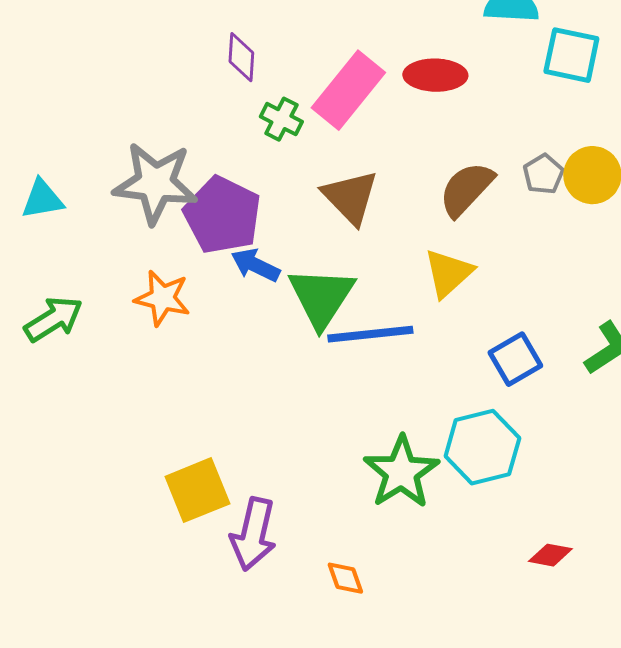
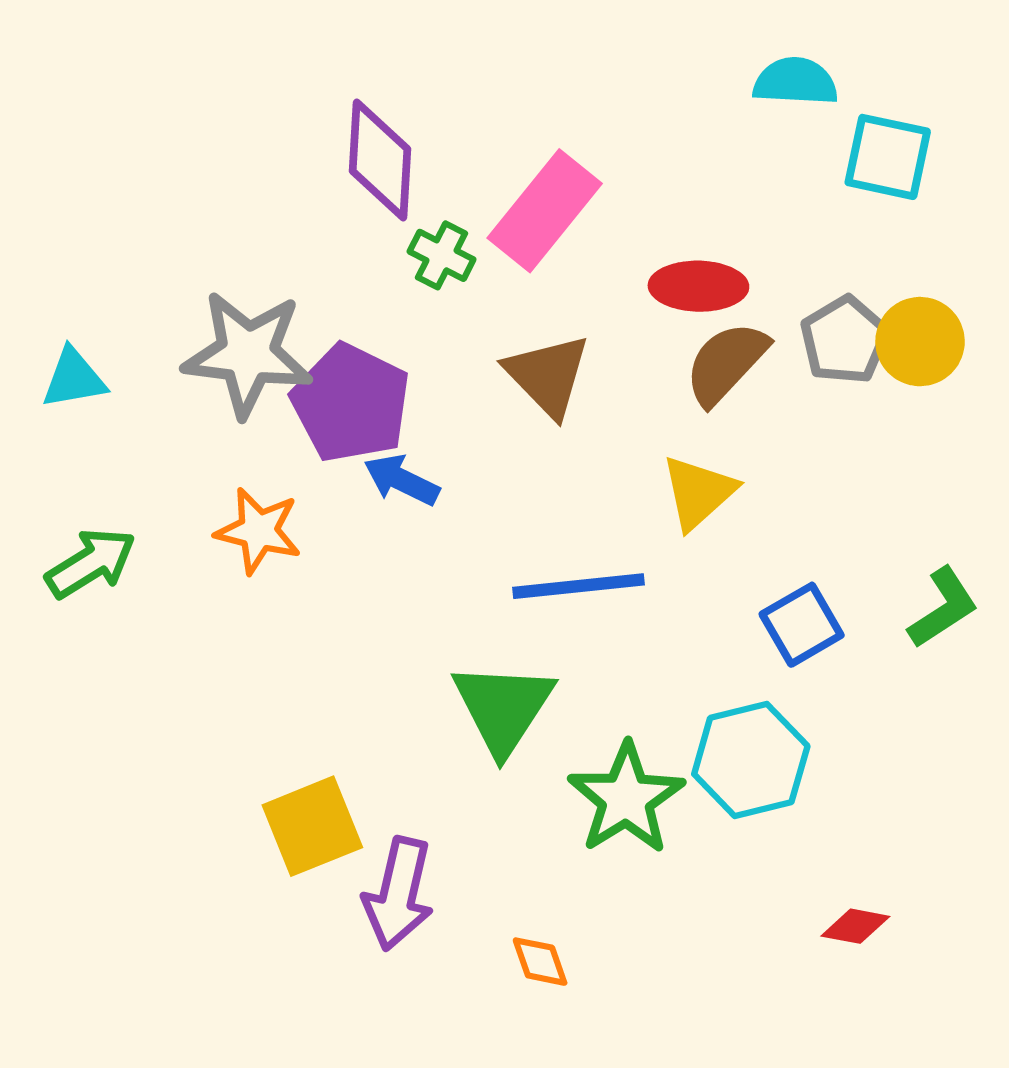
purple diamond: (241, 57) -> (380, 160), size x1.6
red ellipse: (435, 75) -> (698, 286), moved
gray pentagon: (543, 174) -> (845, 340), size x1.4
green triangle: (321, 297) -> (503, 708), moved

